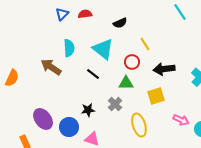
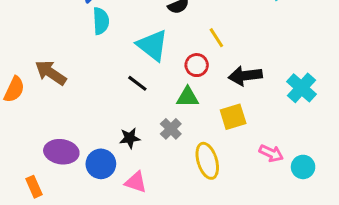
cyan semicircle: (69, 48) -> (101, 21), moved
brown arrow: (51, 67) -> (51, 73), moved
purple ellipse: (43, 119) -> (61, 152), turned -45

